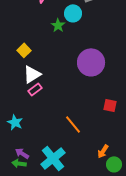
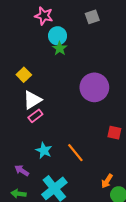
cyan circle: (73, 13) -> (58, 36), moved
cyan star: (15, 122) -> (44, 151), moved
purple arrow: (22, 153) -> (22, 171), moved

